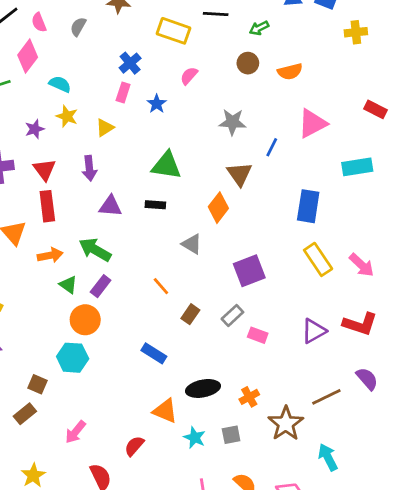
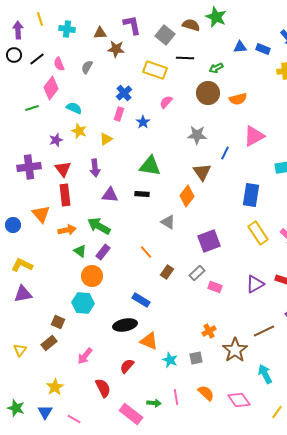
brown circle: (248, 63) -> (208, 93), size x1.5
black ellipse: (203, 388) -> (125, 325), moved

